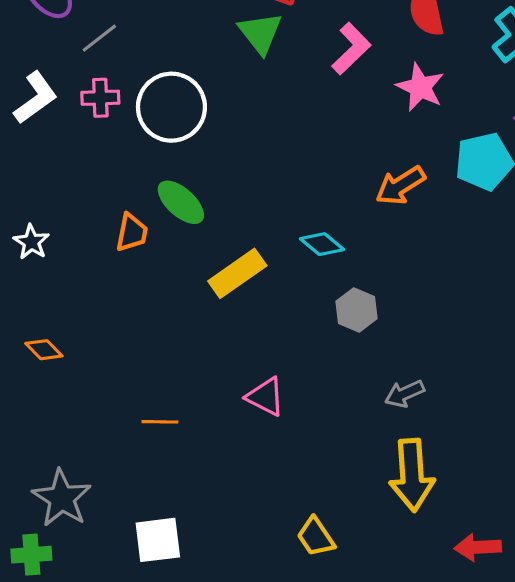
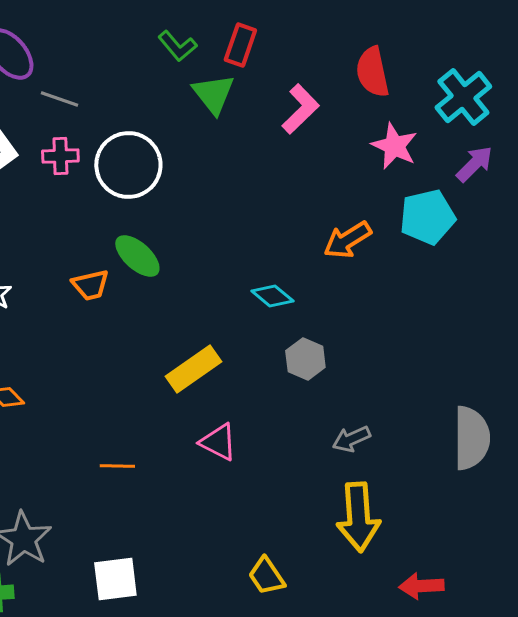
gray line: (99, 38) -> (59, 99), turned 57
pink star: (420, 87) -> (394, 146), moved
orange trapezoid: (132, 233) -> (90, 285), turned 66
yellow rectangle: (237, 273) -> (193, 369), moved

